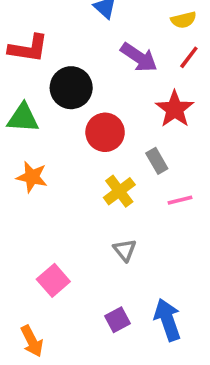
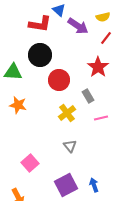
red L-shape: (28, 48) -> (40, 24), moved
purple arrow: (139, 57) -> (78, 26), moved
purple square: (118, 320) -> (66, 185), size x1.6
blue arrow: (168, 320) -> (94, 185), size x0.6

